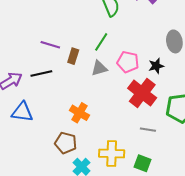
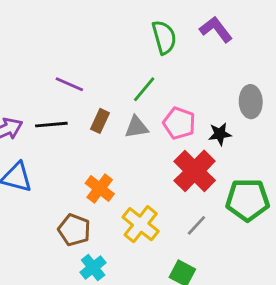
brown rectangle: (73, 56) -> (100, 121), moved
gray line: (148, 130) -> (196, 225), turned -63
yellow cross: (112, 153) -> (141, 224), moved, turned 30

